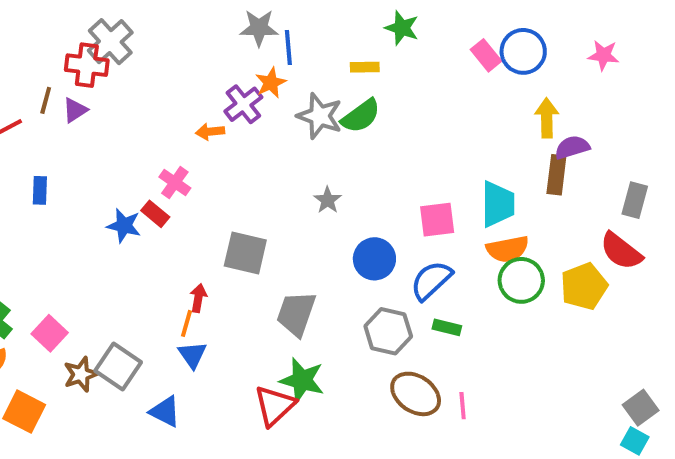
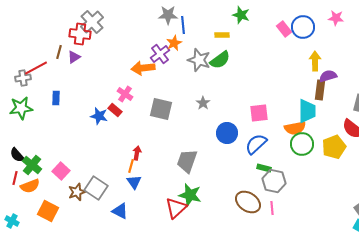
pink star: (603, 55) -> (336, 18), moved
orange arrow: (210, 132) -> (143, 68), size x1.6
cyan trapezoid: (498, 204) -> (307, 111), moved
gray square: (245, 253) -> (161, 109), moved
gray hexagon: (388, 331) -> (274, 181), moved

